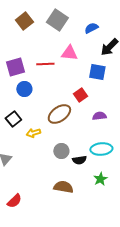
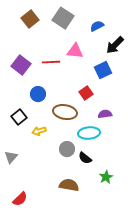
purple square: (15, 67) -> (21, 65), turned -36
blue square: (97, 72) -> (103, 70), turned -36
blue circle: (24, 89) -> (38, 94), moved
brown ellipse: (59, 114) -> (65, 112), turned 45
cyan ellipse: (101, 149) -> (89, 133), moved
black semicircle: (79, 160) -> (85, 158), turned 48

